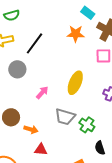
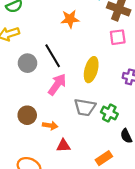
orange star: (76, 34) -> (70, 19), moved
black line: (35, 43) -> (53, 56), moved, turned -60
pink arrow: (42, 93) -> (57, 85), size x1.5

